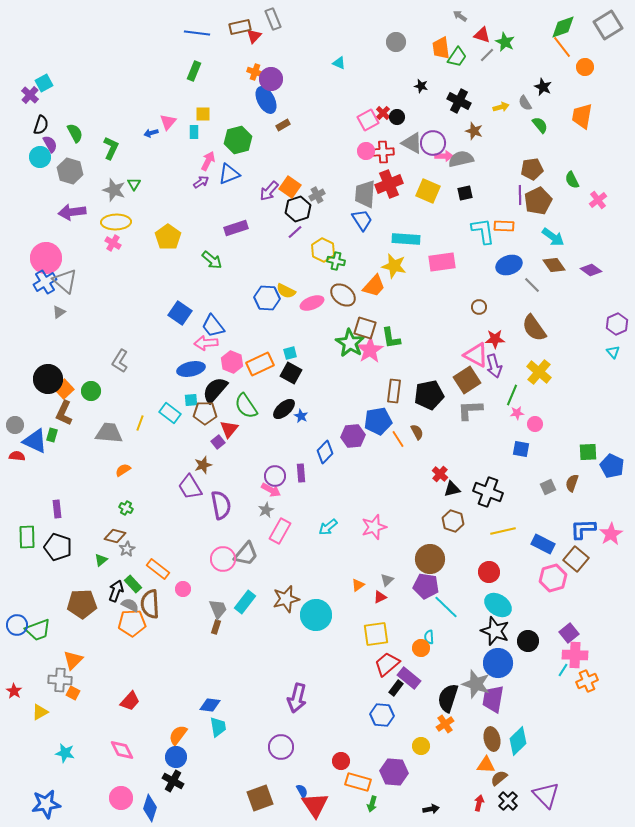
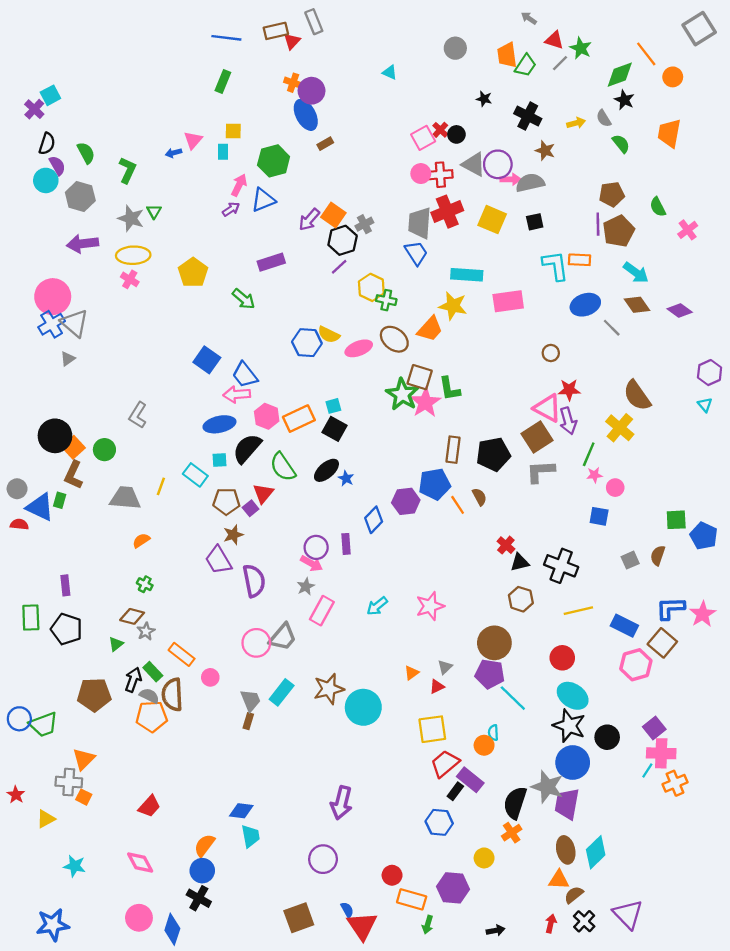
green diamond: (563, 27) -> (620, 75), moved
brown semicircle: (534, 328) -> (637, 396), moved
brown pentagon: (205, 413) -> (226, 501), moved

